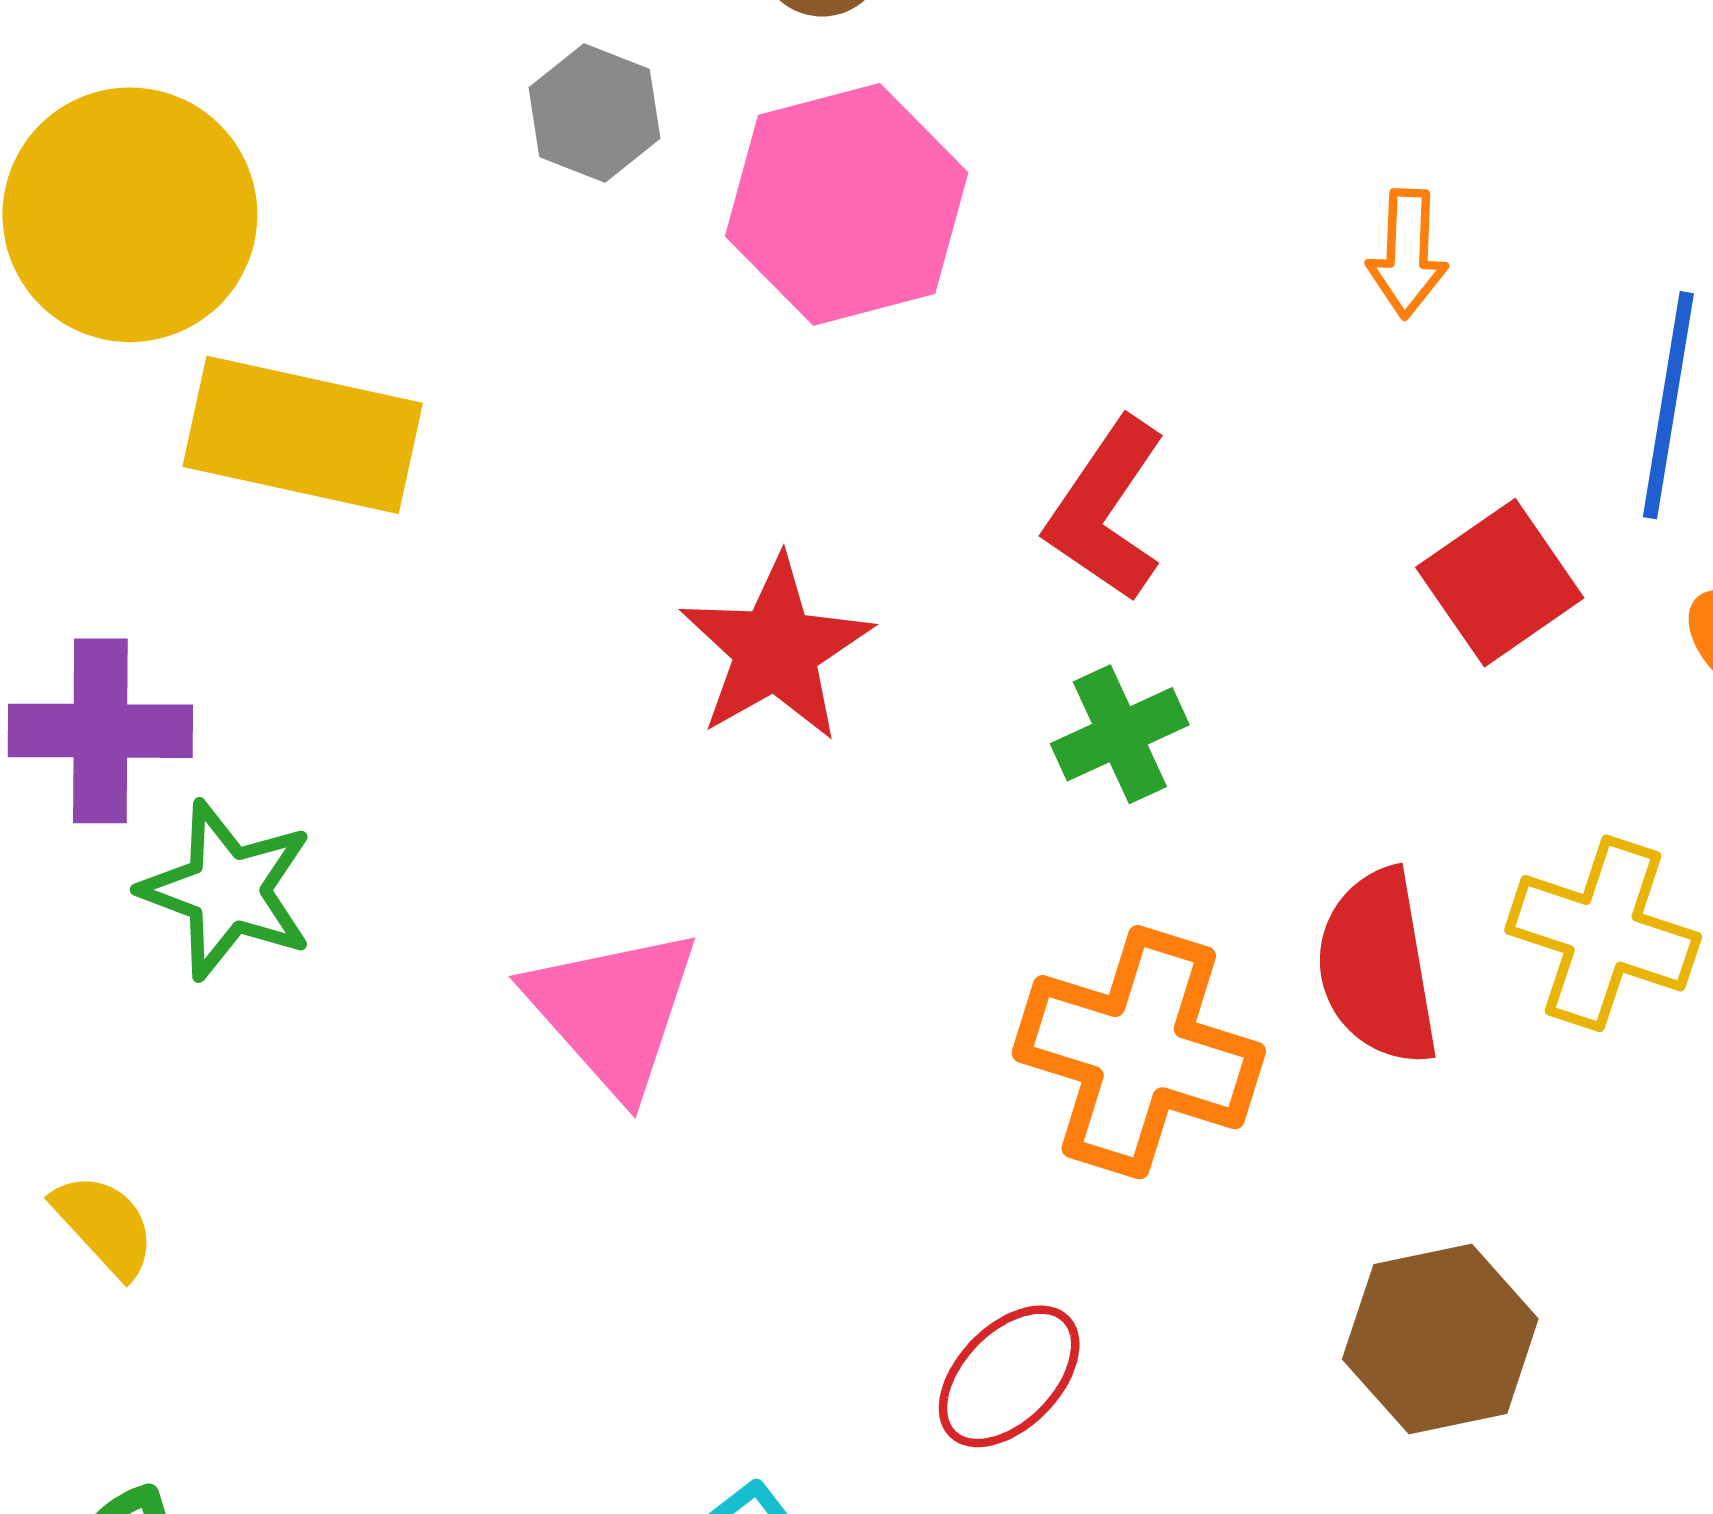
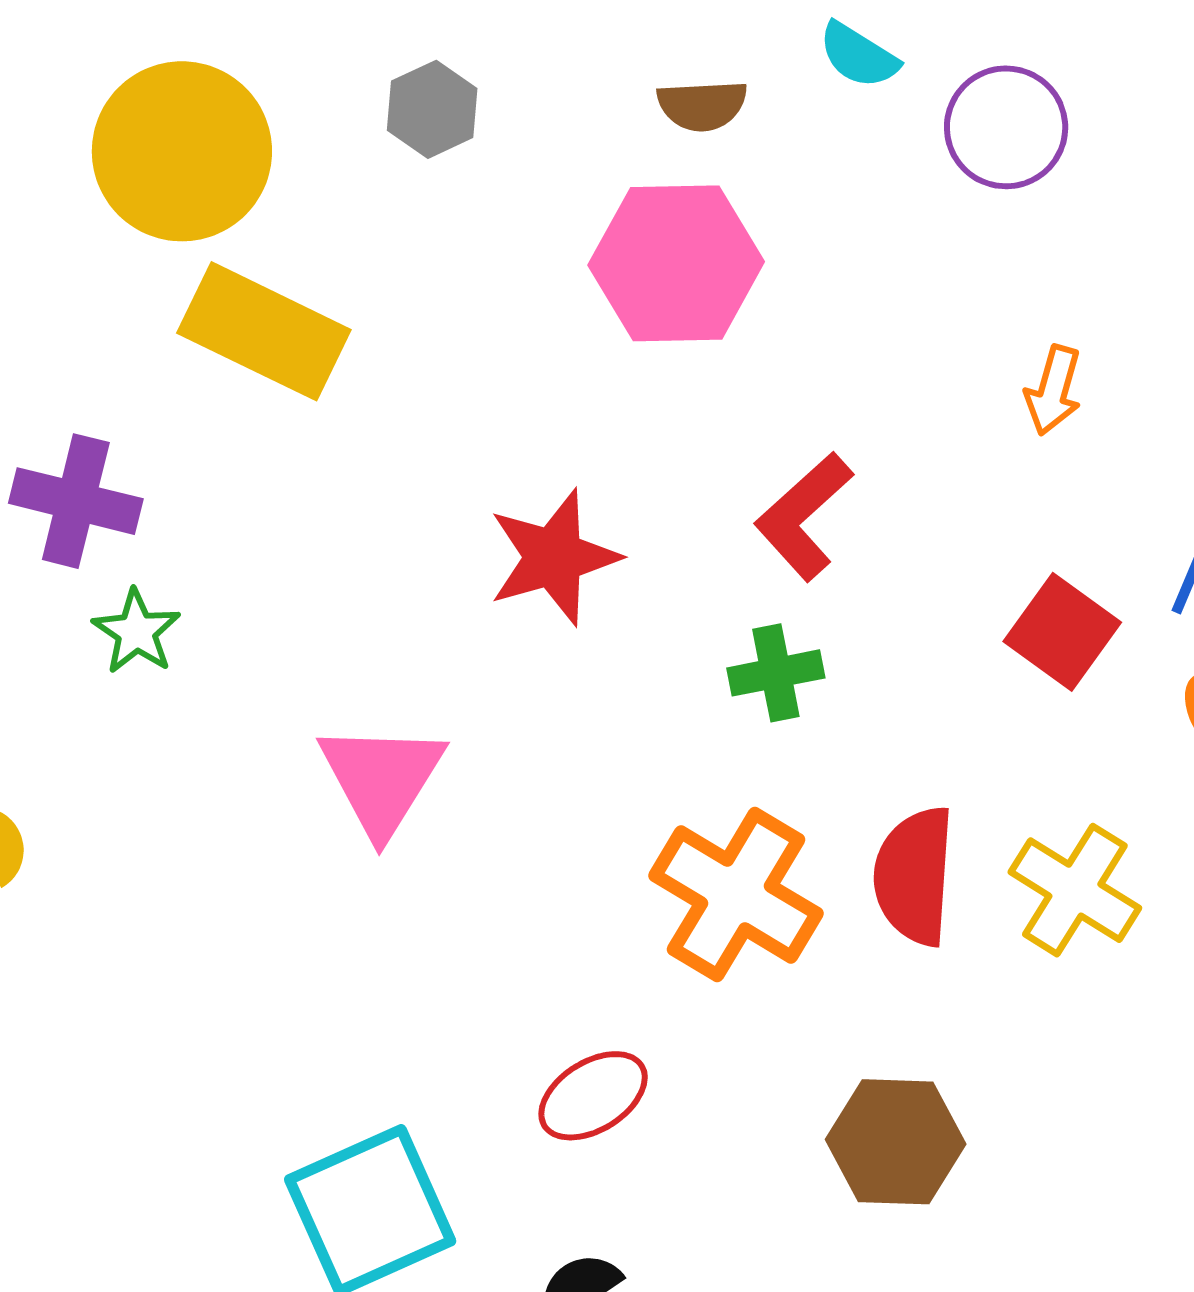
gray hexagon: (594, 113) -> (432, 109), moved
red square: (1500, 583) -> (1062, 632), turned -33
green star: (227, 890) -> (136, 632), size x0.7

